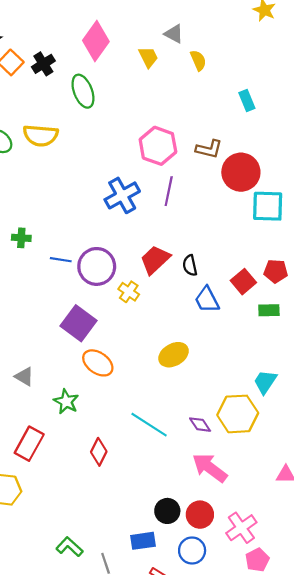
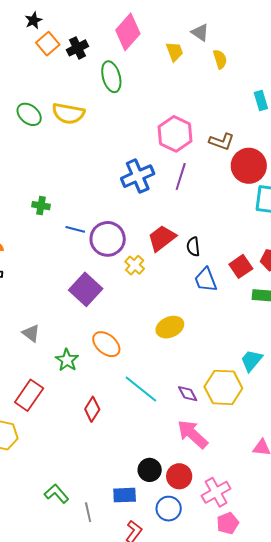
orange ellipse: (98, 363) -> (106, 344), moved

